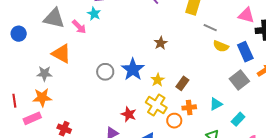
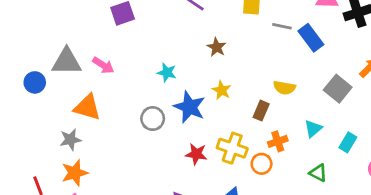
cyan star: (94, 14) -> (167, 72), moved
blue circle: (19, 34) -> (35, 82), moved
brown star: (161, 43) -> (217, 47), moved
yellow semicircle: (221, 46) -> (284, 88), moved
blue rectangle: (245, 52) -> (311, 38), moved
yellow star: (158, 80) -> (222, 90), moved
red star: (129, 114) -> (196, 154), moved

